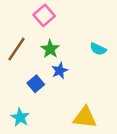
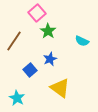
green star: (50, 49) -> (48, 31), moved
yellow triangle: (85, 117) -> (60, 88), moved, turned 30

